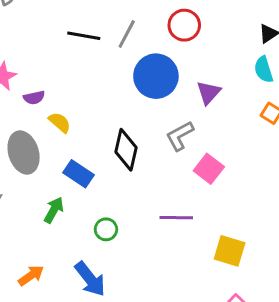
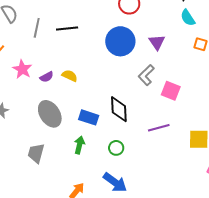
gray line: (127, 34) -> (37, 28), moved
yellow semicircle: (60, 122) -> (70, 76), moved
black diamond: (126, 150) -> (119, 109), moved

